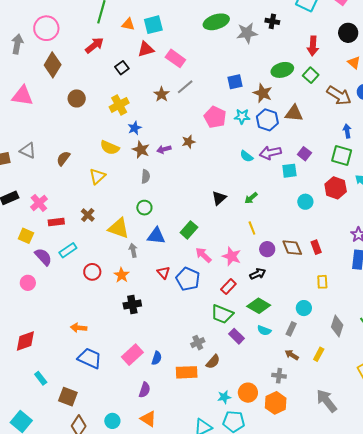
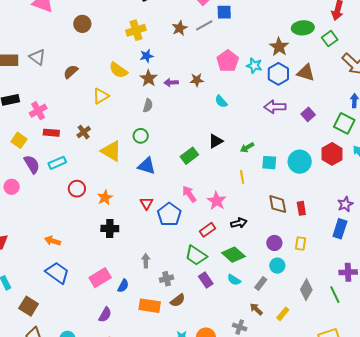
blue square: (235, 82) -> (224, 12), moved
brown circle: (77, 98) -> (82, 24), moved
cyan semicircle: (247, 156) -> (221, 101), moved
cyan square: (289, 171) -> (269, 163), moved
cyan circle: (305, 202) -> (300, 162), size x1.5
green rectangle: (189, 230) -> (189, 156), moved
purple circle: (267, 249) -> (274, 243), moved
gray arrow: (133, 250) -> (146, 261), moved

